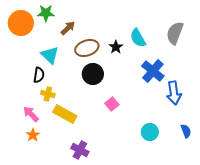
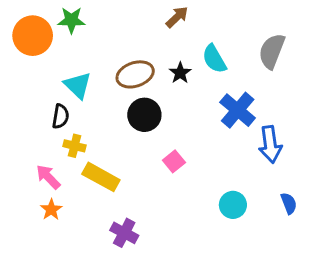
brown arrow: (68, 28) -> (177, 17), moved

